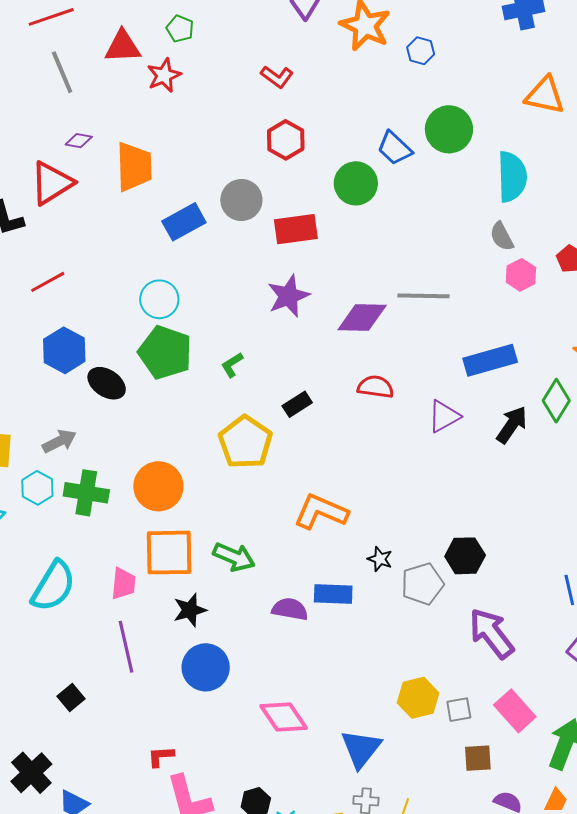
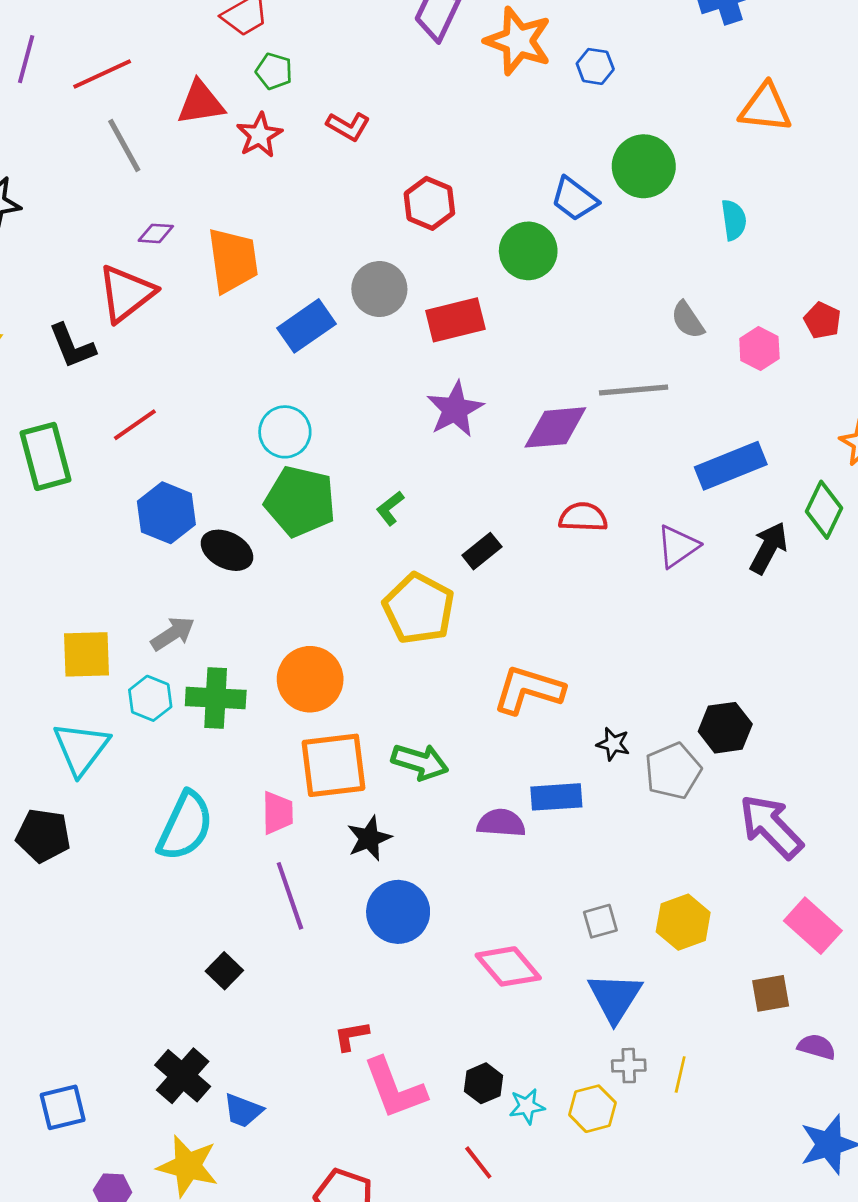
red L-shape: (277, 77) -> (348, 126), moved
cyan semicircle: (512, 177) -> (734, 220), size x0.6
gray semicircle: (502, 236) -> (688, 320), moved
gray square: (459, 710) -> (600, 921), moved

